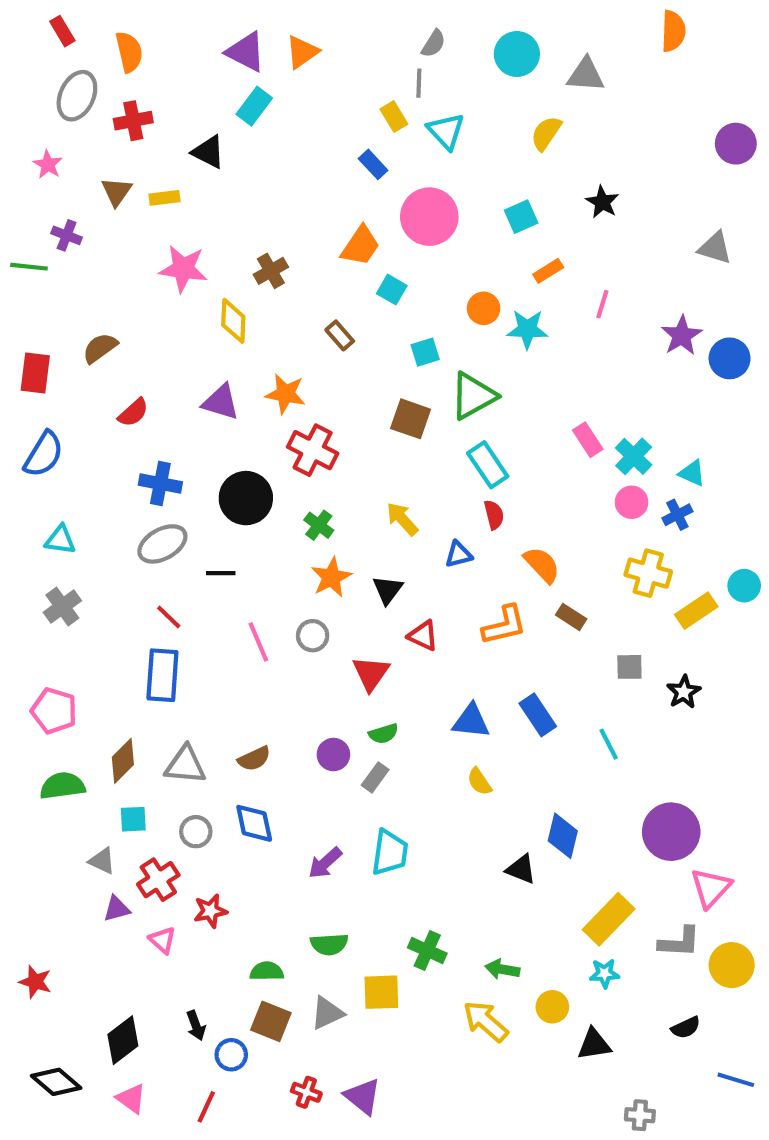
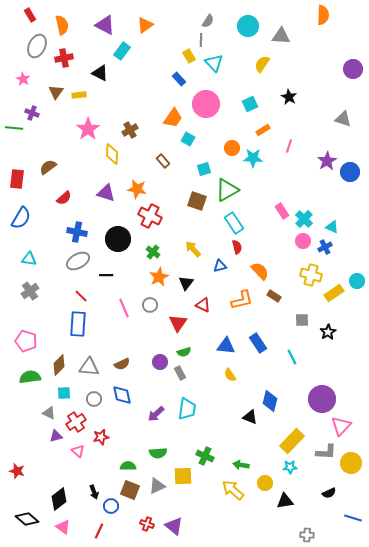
purple triangle: (246, 52) -> (105, 25), moved
pink star: (183, 269) -> (88, 129), turned 30
gray rectangle: (375, 777) -> (180, 373), turned -64

